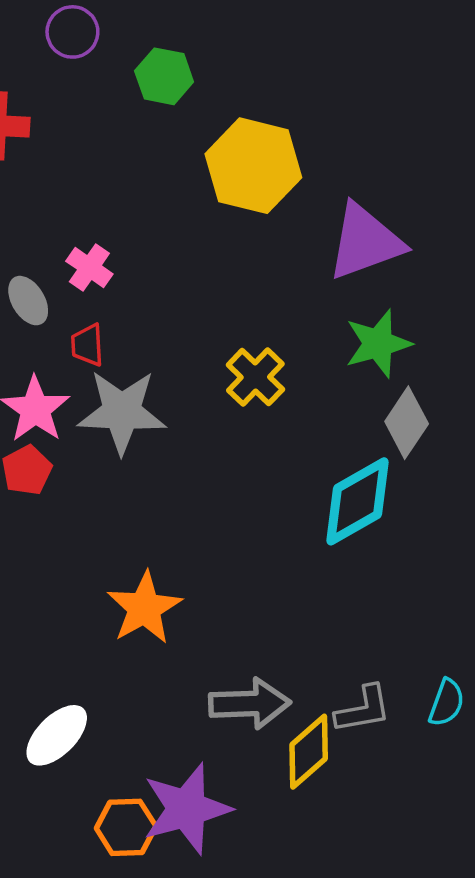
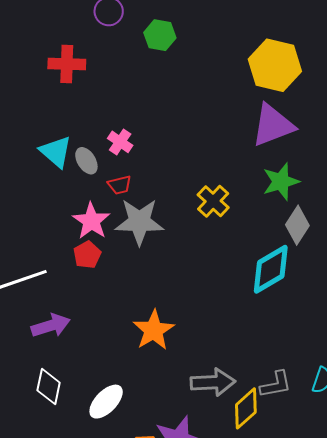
yellow hexagon: (253, 166) -> (275, 65), moved
red trapezoid: (87, 345) -> (120, 185), turned -100

